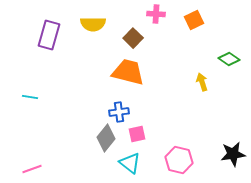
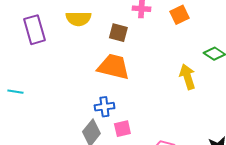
purple rectangle: (49, 35) -> (34, 30), turned -32
brown square: (133, 38) -> (118, 33), turned -30
yellow arrow: (202, 82) -> (187, 77), size x1.4

